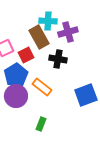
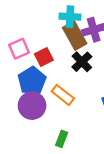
brown rectangle: (39, 37) -> (75, 36), moved
black cross: (58, 59) -> (82, 62), turned 36

